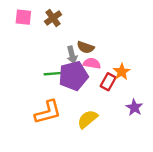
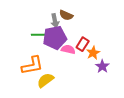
pink semicircle: (92, 63) -> (68, 49), moved
orange star: (122, 72) -> (93, 53), moved
yellow semicircle: (87, 119) -> (45, 80), moved

